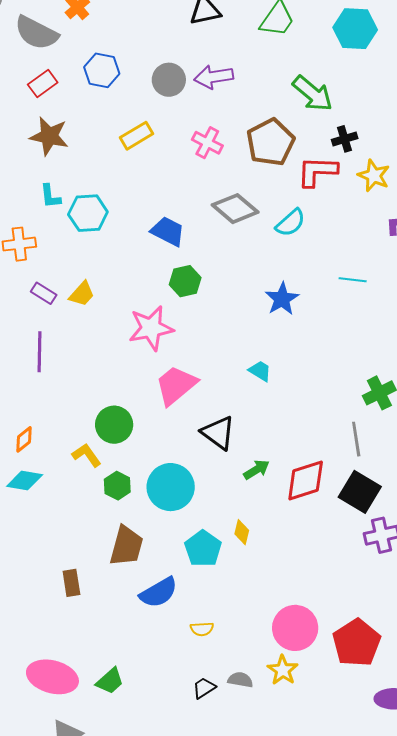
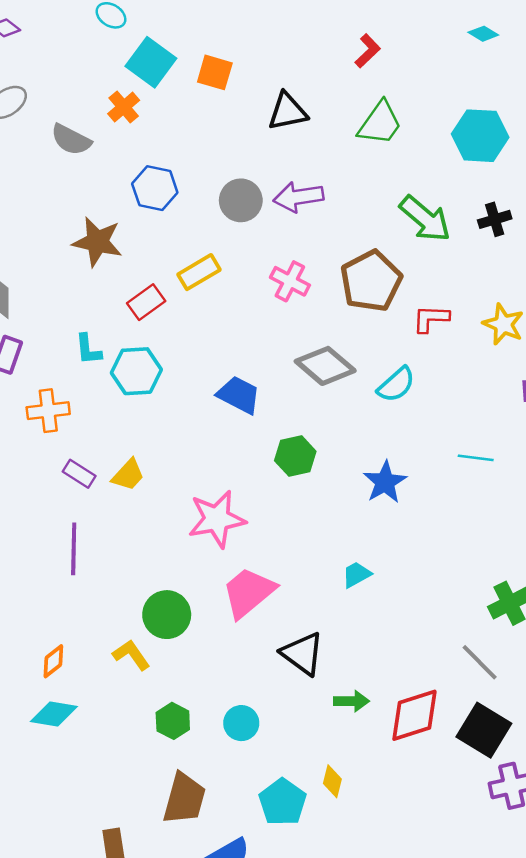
gray semicircle: (36, 33) -> (71, 140), size x0.7
red rectangle: (43, 84) -> (146, 302), moved
brown star: (49, 136) -> (97, 242), moved
black cross: (345, 139) -> (495, 219), moved
red L-shape: (317, 171) -> (431, 319), size x0.7
green hexagon: (185, 281) -> (295, 456), moved
cyan trapezoid: (260, 371) -> (357, 575), turned -60
green circle: (114, 425) -> (167, 615), moved
gray line: (356, 439) -> (480, 662), turned -36
yellow L-shape: (87, 455) -> (131, 655), moved
green arrow: (256, 470) -> (351, 701), turned 32
cyan circle: (171, 487) -> (241, 723), size x0.6

